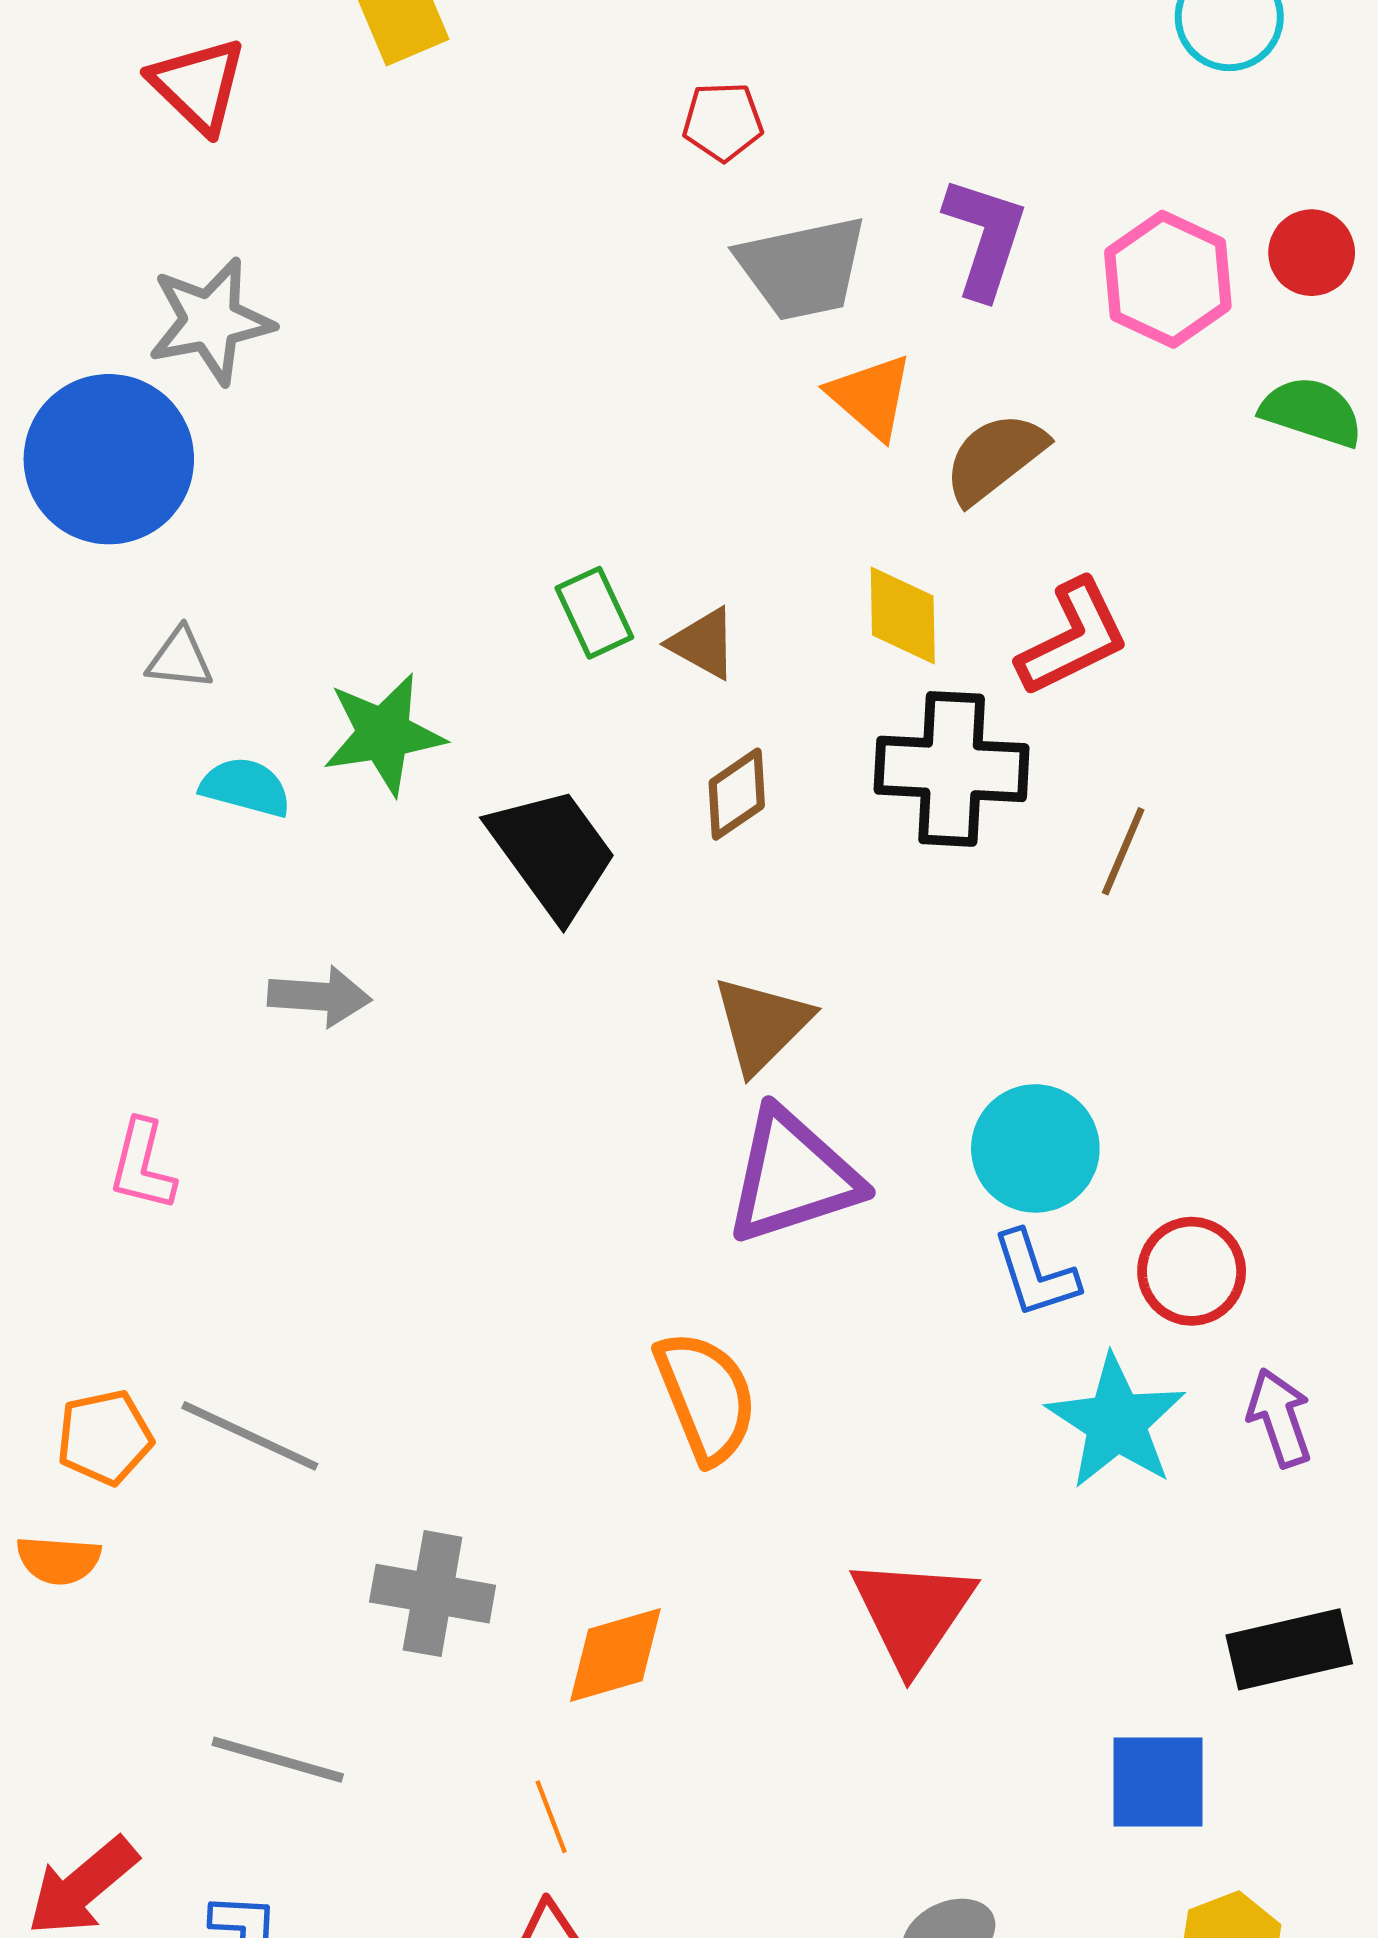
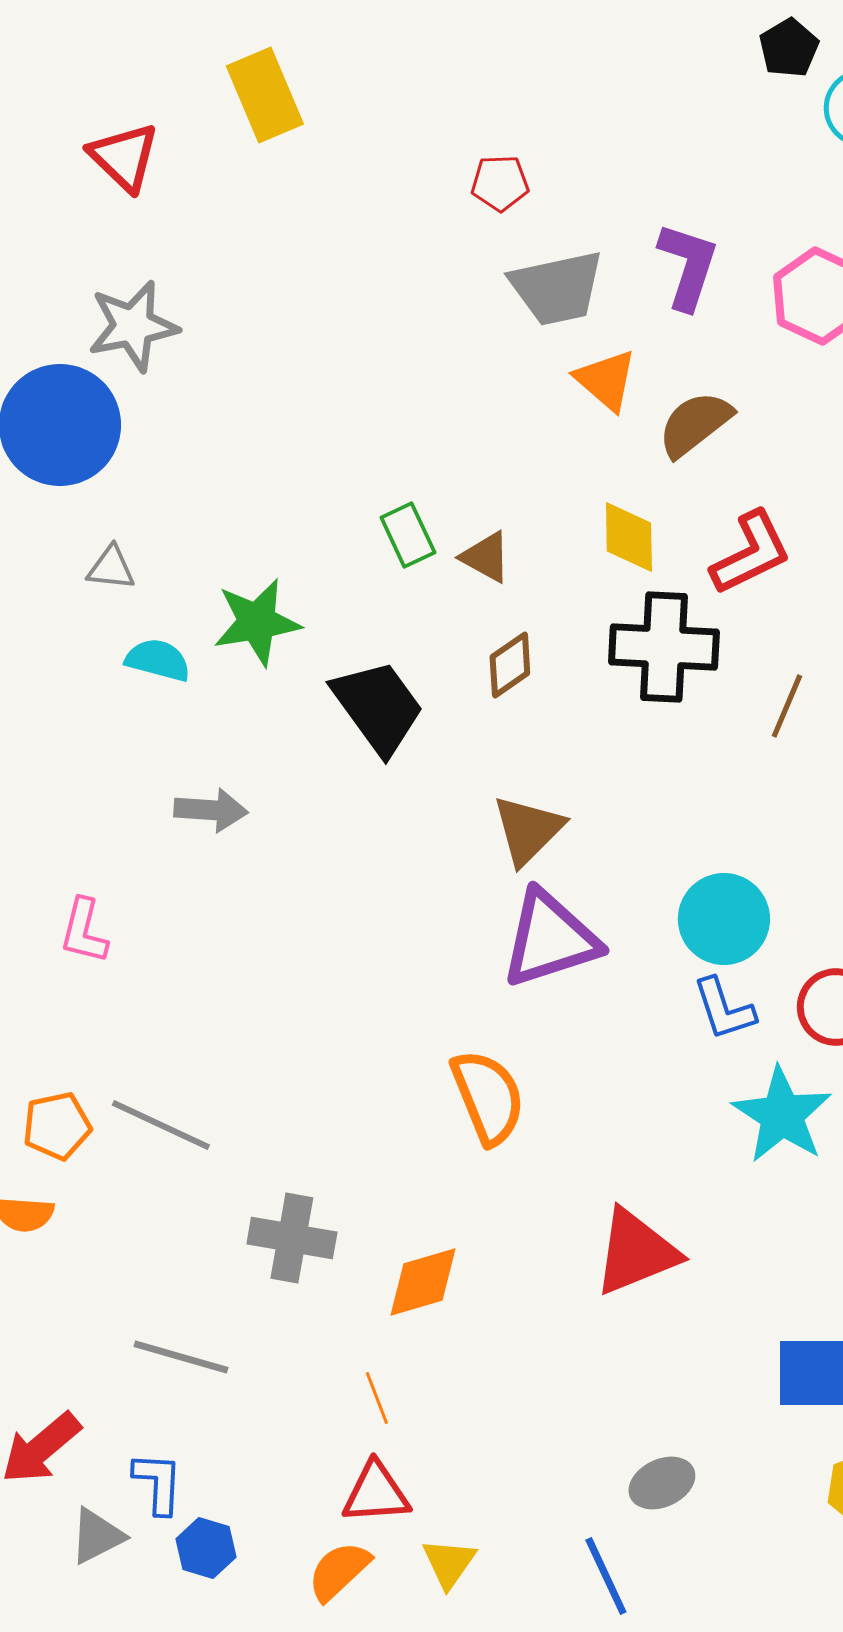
red triangle: (913, 1613) -> (636, 1252), turned 34

